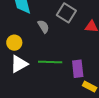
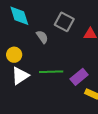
purple rectangle: (78, 69) -> (79, 77), turned 60

